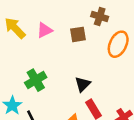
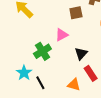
pink triangle: (45, 30) -> (62, 35), moved

